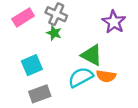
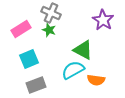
pink rectangle: (23, 17) -> (21, 29), moved
orange semicircle: (106, 76) -> (96, 80), moved

